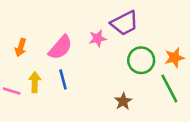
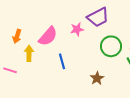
blue line: (63, 79) -> (62, 61), moved
yellow arrow: (35, 82) -> (29, 53), moved

